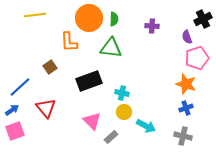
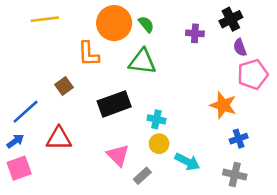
green semicircle: (114, 19) -> (146, 24), turned -40
black cross: (203, 19) -> (231, 19), moved
orange star: (186, 84) -> (223, 105), moved
red triangle: (46, 108) -> (59, 139), turned -50

